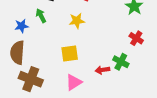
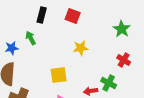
yellow star: (77, 21) -> (81, 48), moved

